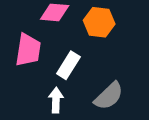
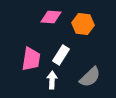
pink trapezoid: (28, 50) -> (31, 59), moved

